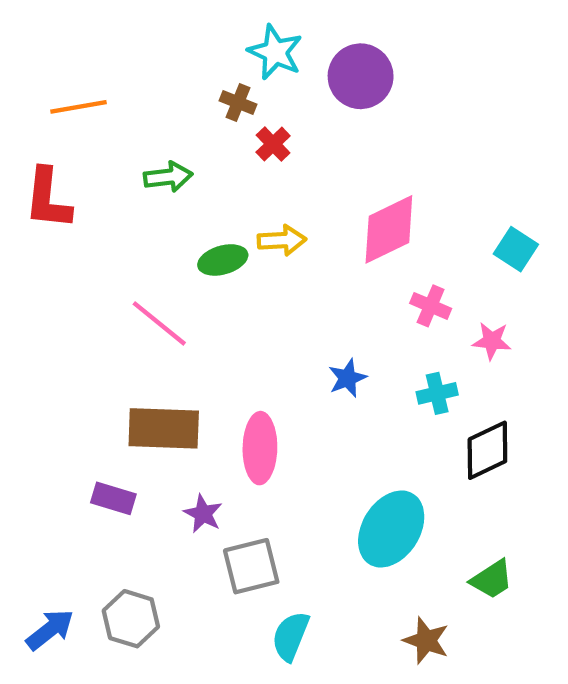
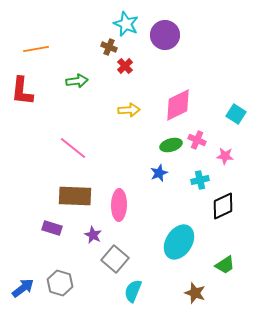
green ellipse: (223, 260) -> (171, 145), moved
gray square: (251, 566) -> (115, 259), turned -36

